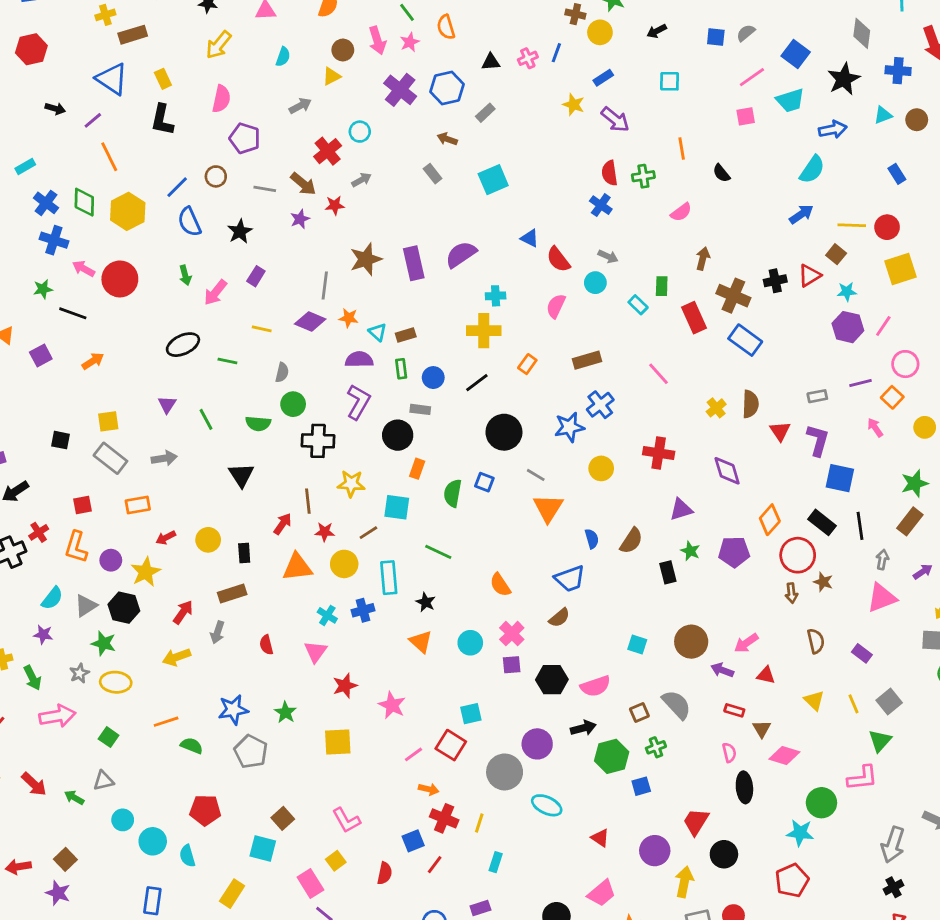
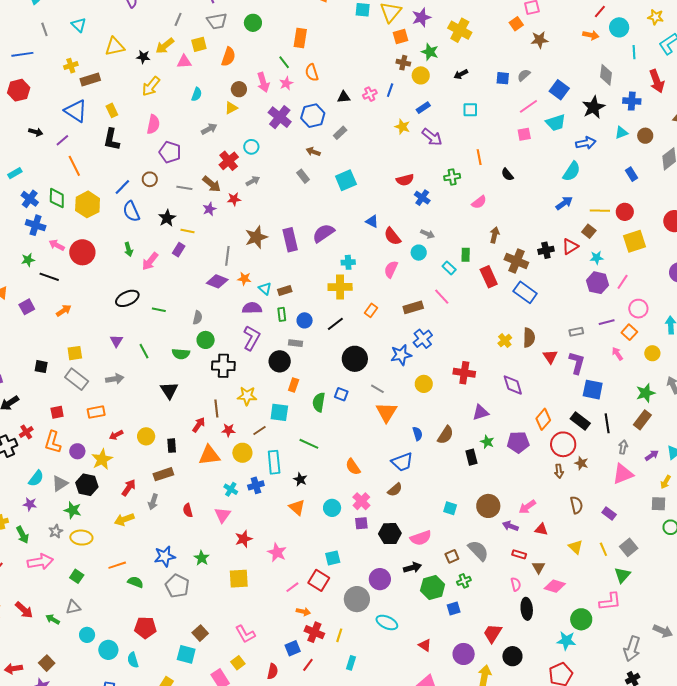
red semicircle: (610, 173) -> (405, 180), moved, turned -96
yellow line: (262, 329) -> (187, 231), moved
pink line: (659, 374) -> (442, 297), moved

